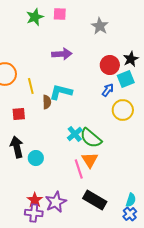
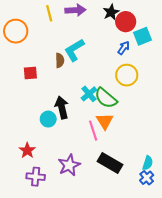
black star: (131, 59) -> (111, 12), moved
yellow line: (31, 86) -> (49, 13), moved
cyan L-shape: (61, 92) -> (74, 50), turned -45
yellow circle: (123, 110) -> (127, 75), moved
black arrow: (17, 147) -> (62, 108), moved
red star: (35, 200) -> (27, 150), moved
purple cross: (34, 213) -> (36, 177), moved

